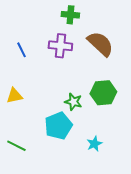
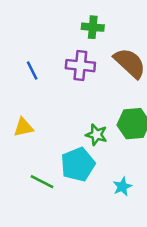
green line: (16, 146) -> (42, 182), moved

